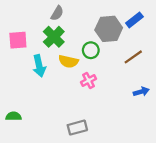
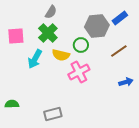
cyan arrow: (39, 66) -> (35, 59), turned 42
pink cross: (89, 80) -> (79, 72), size x1.5
gray rectangle: (77, 128) -> (53, 114), moved

